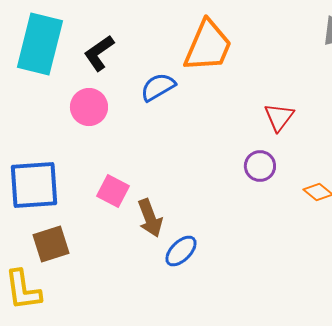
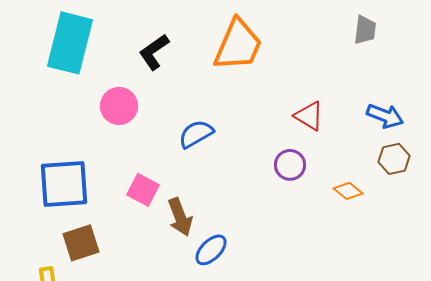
black L-shape: (99, 53) -> (154, 52), moved
blue semicircle: (158, 87) -> (196, 134), moved
red triangle: (279, 117) -> (309, 116), turned -36

